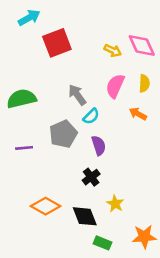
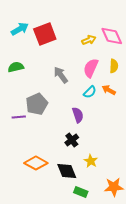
cyan arrow: (29, 18) -> (20, 29), moved
yellow arrow: (113, 51) -> (89, 40), turned -48
green semicircle: (22, 99) -> (16, 67), moved, size x0.7
cyan semicircle: (91, 116) -> (90, 92), moved
gray pentagon: (63, 134) -> (37, 104), moved

